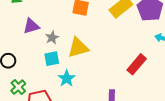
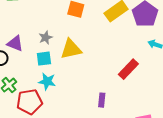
purple triangle: (31, 26) -> (15, 43), moved, turned 36
cyan star: (67, 78) -> (47, 81), moved, turned -30

